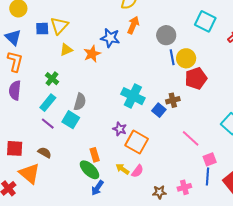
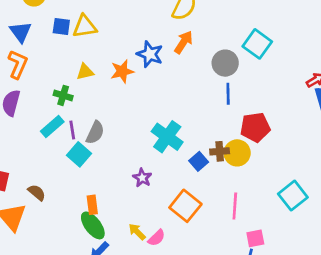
cyan square: (205, 21) -> (257, 44), moved
yellow triangle: (59, 26) -> (85, 26), turned 30
yellow triangle: (66, 50) -> (85, 72), moved
yellow circle: (186, 58) -> (237, 153), moved
green cross: (52, 79) -> (63, 95), turned -32
purple line: (48, 124) -> (72, 130), moved, turned 32
pink line: (191, 138) -> (235, 206), turned 42
orange square: (137, 142) -> (185, 206), moved
orange rectangle: (95, 155) -> (92, 205), moved

